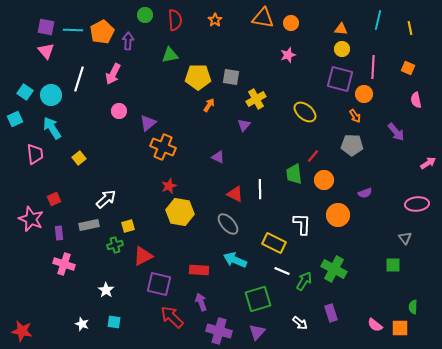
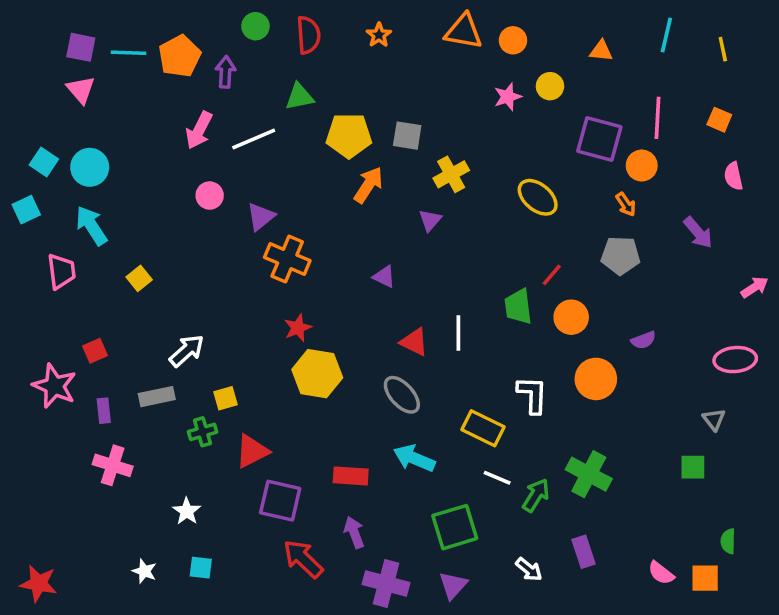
yellow circle: (342, 49) -> (550, 86), moved
white line: (79, 79) -> (254, 139), moved, turned 50
orange arrow: (209, 105) -> (368, 185), size x1.5

